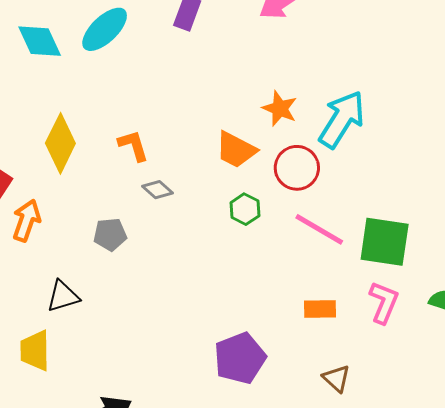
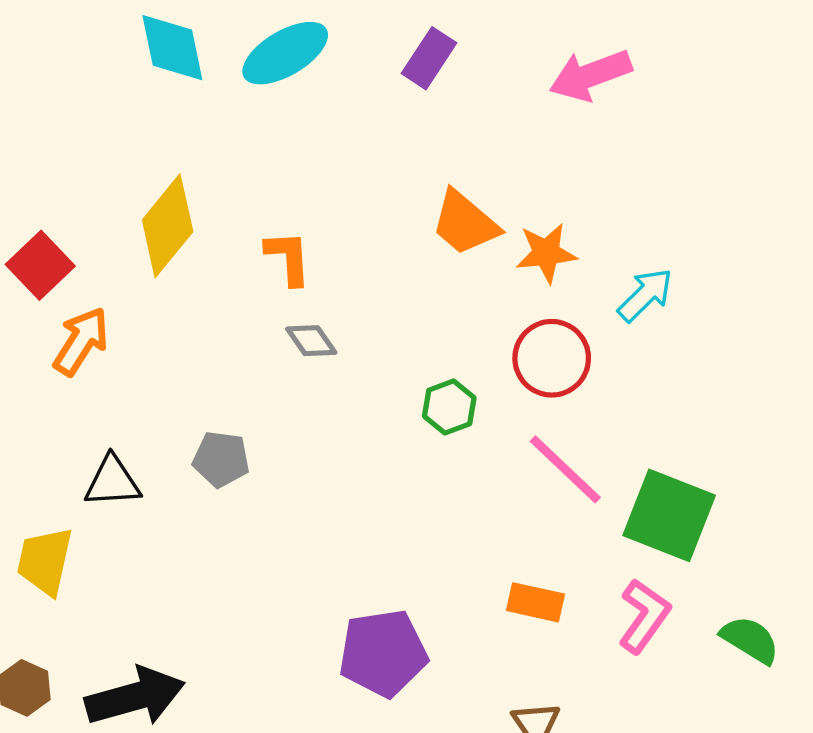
orange star: (280, 109) -> (546, 253), turned 30
cyan arrow: (342, 119) -> (645, 295), size x0.6
orange trapezoid: (236, 150) -> (465, 223), moved
gray pentagon: (110, 234) -> (221, 459), moved

